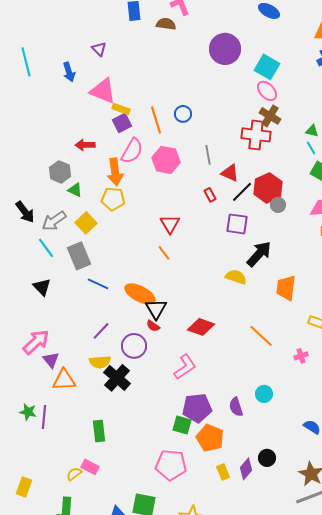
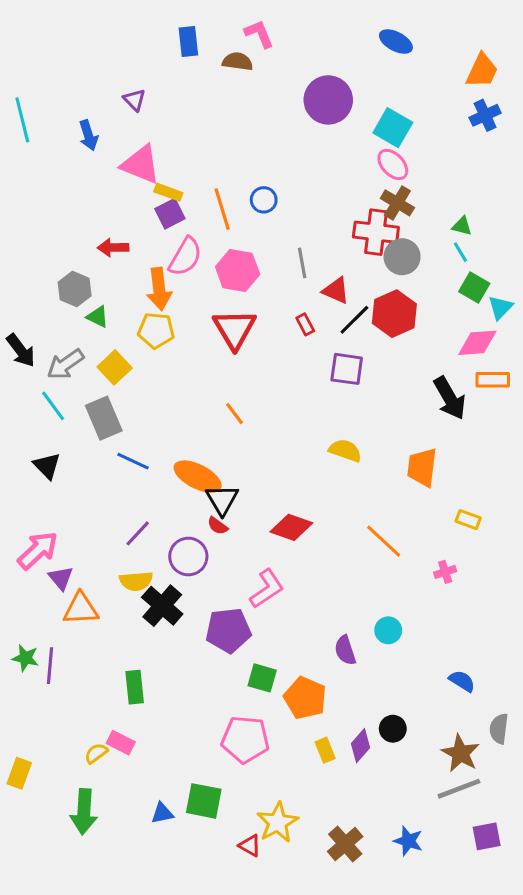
gray circle: (278, 205) -> (402, 257), moved, size x1.5
red triangle: (170, 224) -> (234, 329), moved, size x1.4
black arrow: (259, 254) -> (450, 398), moved, turned 108
purple pentagon: (197, 408) -> (228, 630), moved

